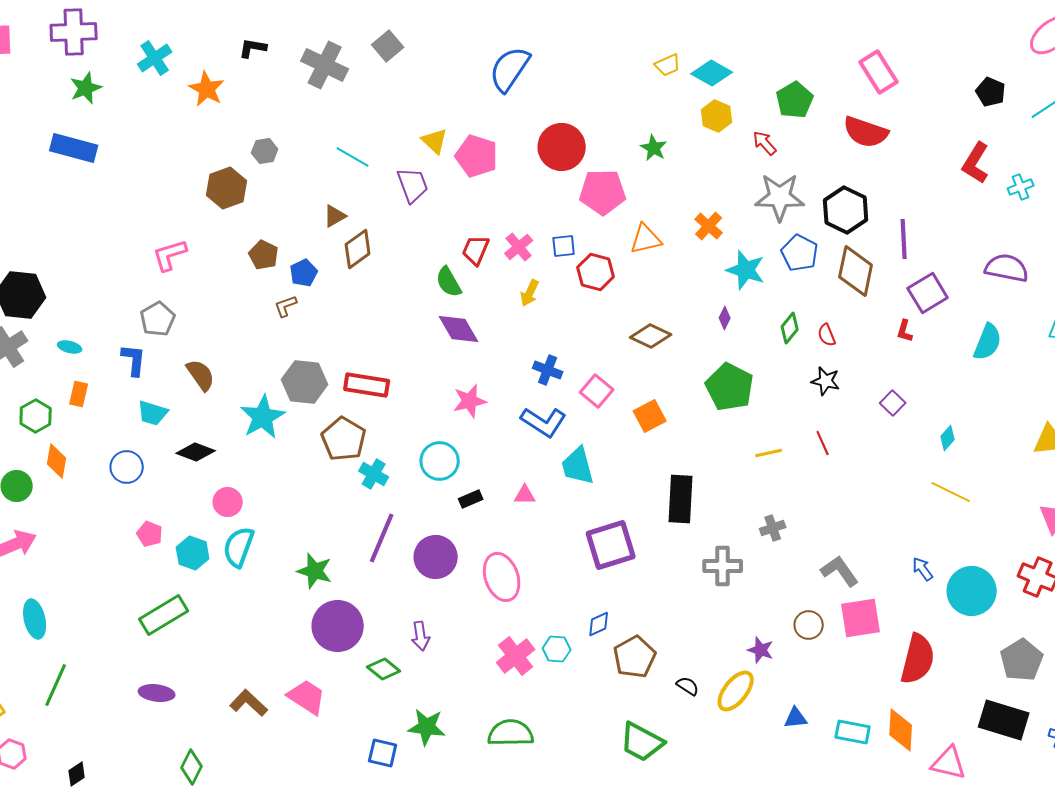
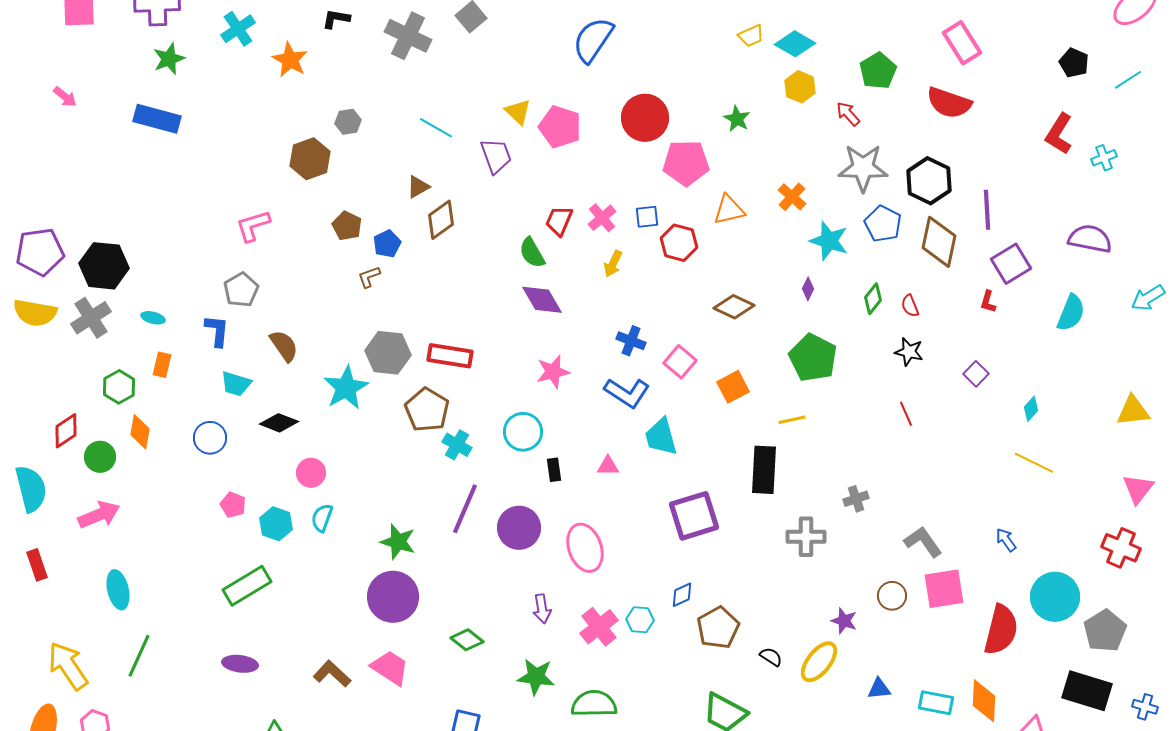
yellow line: (769, 453) -> (792, 420), moved
black rectangle: (471, 499) -> (554, 470), turned -75
cyan semicircle: (239, 547) -> (322, 518), size x0.7
cyan circle: (972, 591) -> (1055, 597), moved
purple circle: (338, 626) -> (393, 597), moved
purple arrow: (421, 636) -> (542, 609), moved
green star: (427, 727) -> (536, 677), moved

